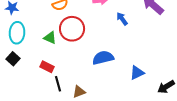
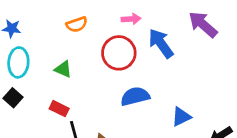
blue arrow: (122, 19) -> (161, 43), size x1.6
red circle: (72, 29) -> (119, 53), moved

